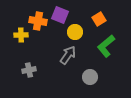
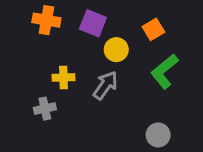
orange cross: (38, 21) -> (46, 20), moved
yellow cross: (21, 35) -> (63, 78), moved
gray circle: (90, 77) -> (158, 135), moved

